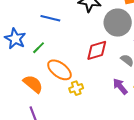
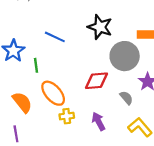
green line: (39, 48) -> (36, 65), turned -64
purple arrow: (120, 86) -> (98, 121), moved

